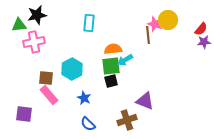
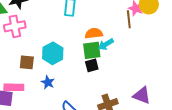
pink rectangle: (49, 95) -> (14, 87), moved, turned -48
blue star: (84, 98) -> (48, 82), moved
purple triangle: (145, 101) -> (142, 95), moved

